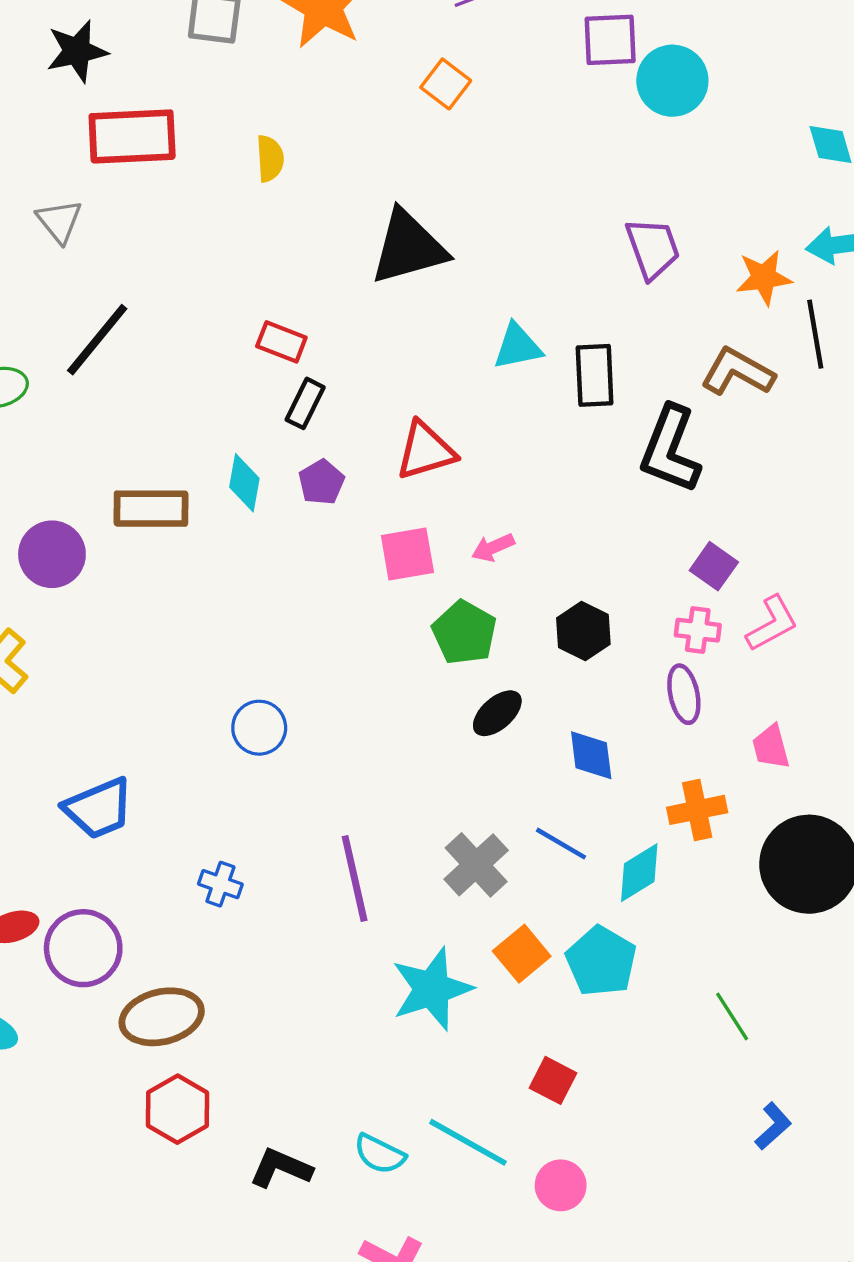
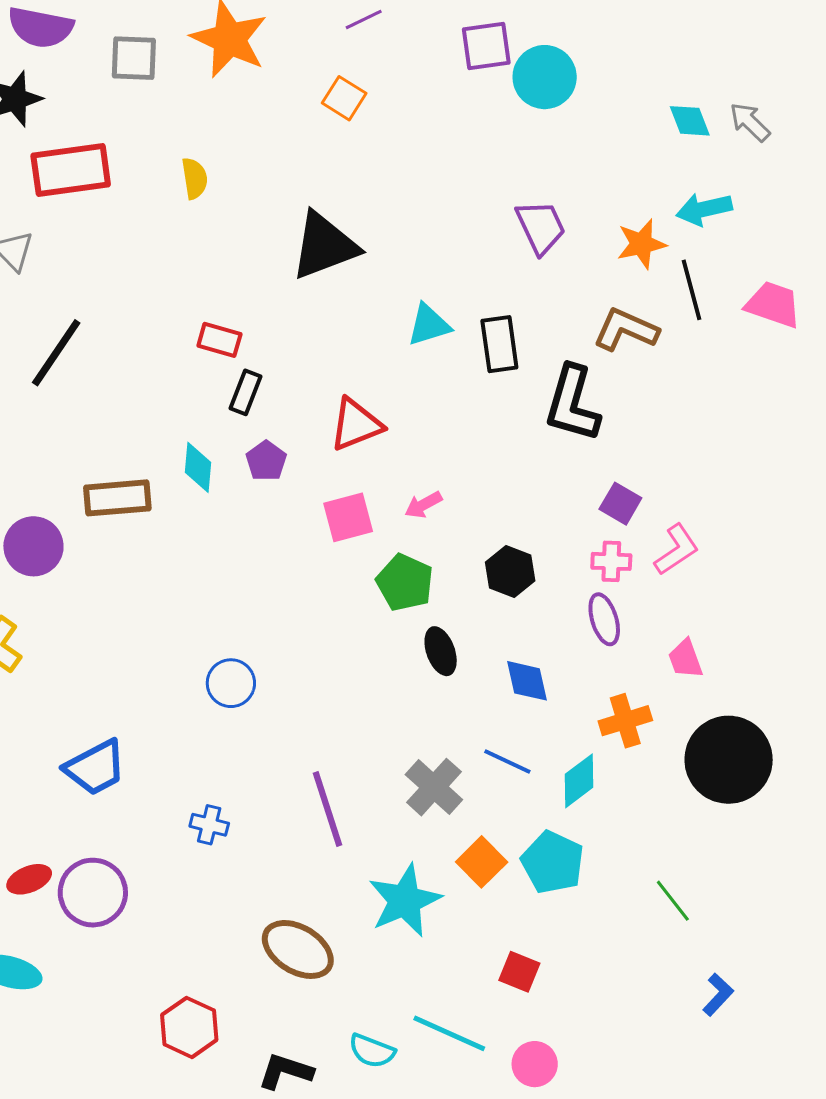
black ellipse: (497, 713) -> (441, 651), turned -63
brown ellipse: (162, 1017) -> (298, 949), moved, turned 50

